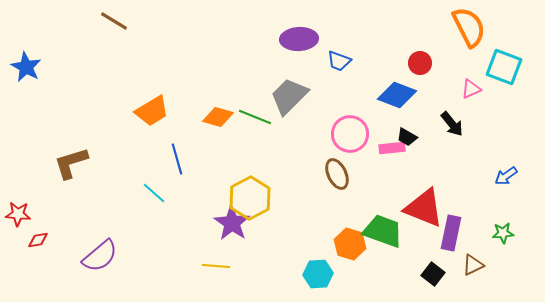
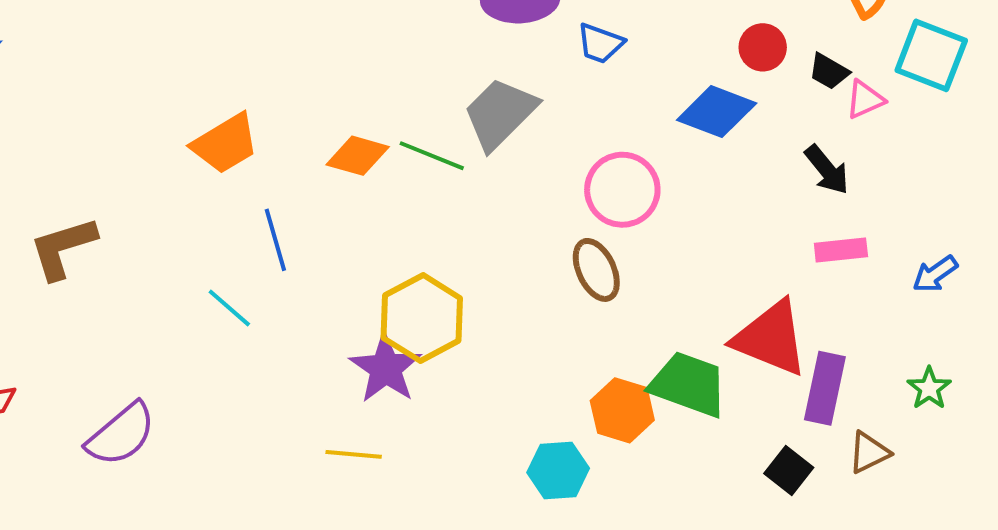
black trapezoid: (407, 137) -> (829, 71), moved
pink rectangle: (392, 148) -> (841, 250), moved
green star: (503, 233) -> (929, 388), turned -30

